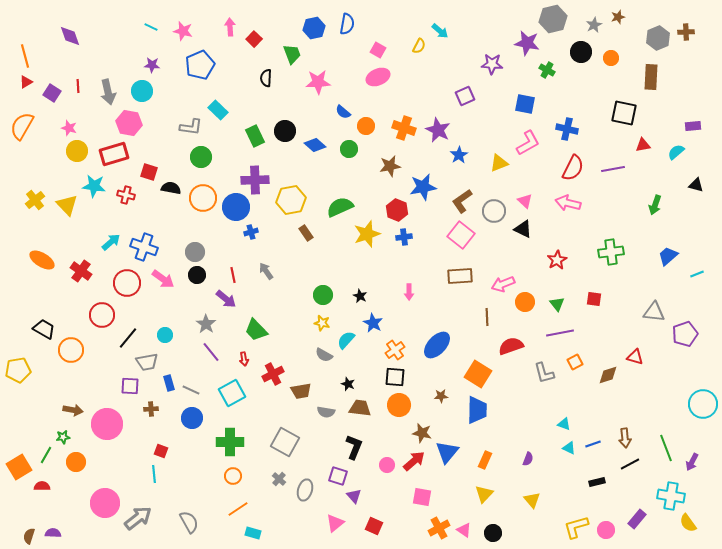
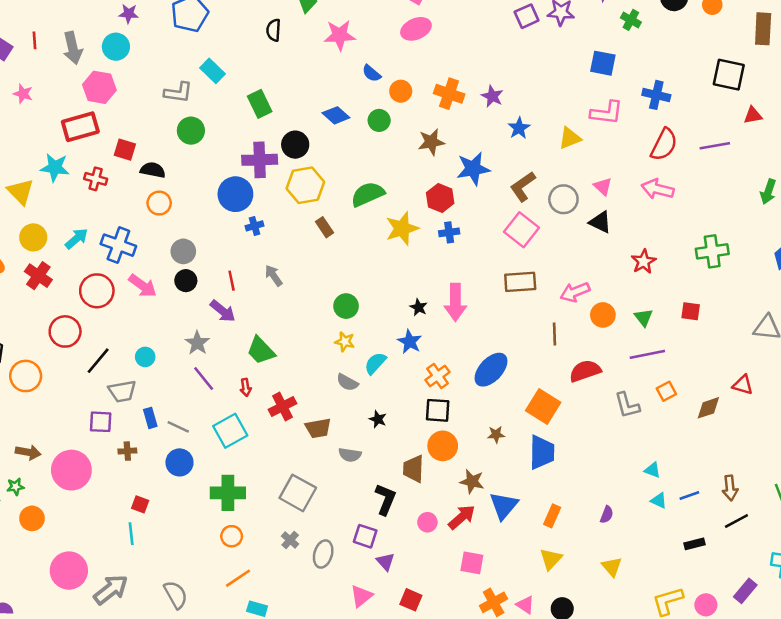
purple square: (465, 96) -> (527, 16), moved
purple star: (438, 130) -> (492, 96), size x0.7
black circle: (285, 131) -> (295, 145), moved
pink L-shape: (528, 143) -> (607, 113), turned 36
yellow circle: (77, 151) -> (33, 237), moved
orange circle: (203, 198) -> (159, 203), moved, size x0.7
pink arrow: (409, 292) -> (455, 302), size x1.8
black star: (360, 296) -> (419, 307), moved
brown trapezoid: (360, 408) -> (413, 469), moved, turned -95

